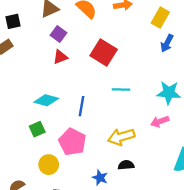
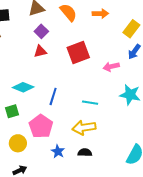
red square: (104, 53) -> (78, 53), turned 30
cyan line: (121, 90) -> (90, 103), moved
pink arrow: (160, 121) -> (111, 67), moved
blue star: (100, 178) -> (58, 151), moved

